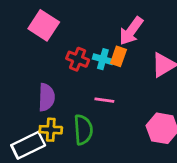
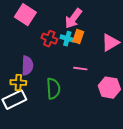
pink arrow: (131, 31) -> (73, 19), moved
pink line: (104, 100) -> (80, 69), moved
yellow cross: (51, 130) -> (18, 83), moved

